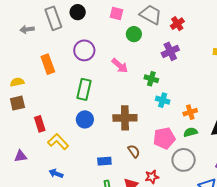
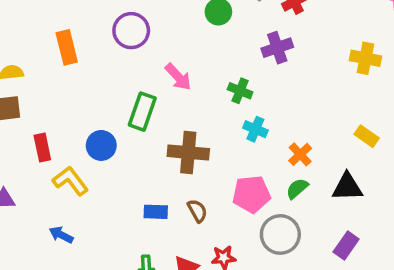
pink arrow: (120, 66) -> (178, 77), moved
green rectangle: (84, 89) -> (142, 112), moved
orange cross: (190, 112) -> (300, 154), turned -32
blue circle: (85, 119) -> (101, 145), moved
green semicircle: (191, 132) -> (297, 189), turned -32
blue rectangle: (104, 161) -> (156, 212), moved

